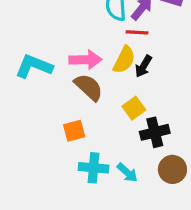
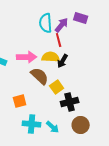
red line: (137, 32) -> (59, 40), turned 72
yellow semicircle: (124, 60) -> (51, 57), turned -114
brown semicircle: (89, 87) -> (40, 76), moved

